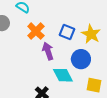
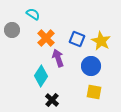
cyan diamond: (63, 75) -> (41, 76), moved, turned 60
yellow square: (94, 85) -> (94, 92), moved

